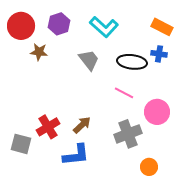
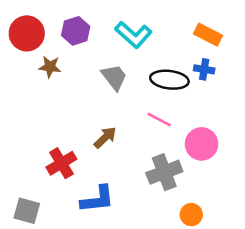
brown arrow: (82, 125) -> (105, 138), moved
gray square: (21, 144) -> (27, 211), moved

